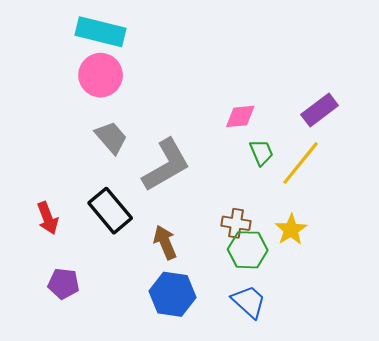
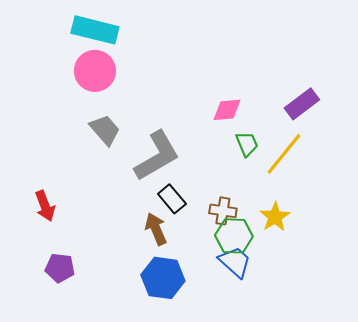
black rectangle: (110, 211) -> (172, 199), moved, size x0.7
blue trapezoid: (249, 302) -> (235, 262), moved

